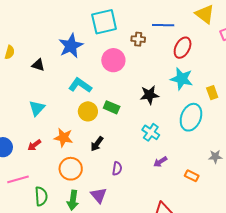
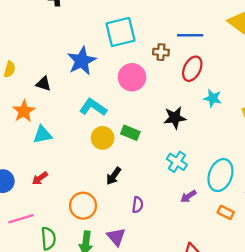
red ellipse: (183, 48) -> (192, 69), moved
cyan star: (182, 79) -> (213, 98), size x0.7
cyan triangle: (37, 108) -> (42, 135), turned 36
cyan ellipse: (191, 117) -> (220, 175), moved
orange star: (63, 138) -> (24, 111), moved, turned 30

